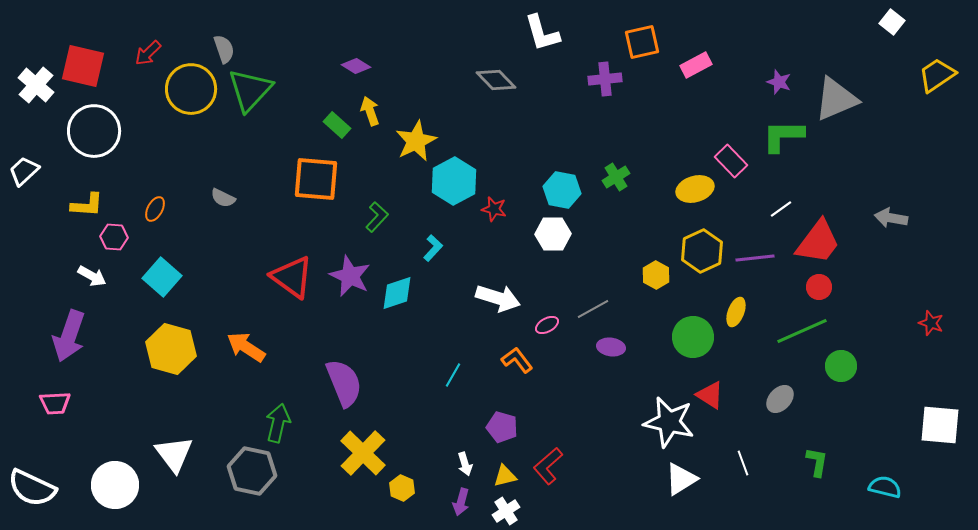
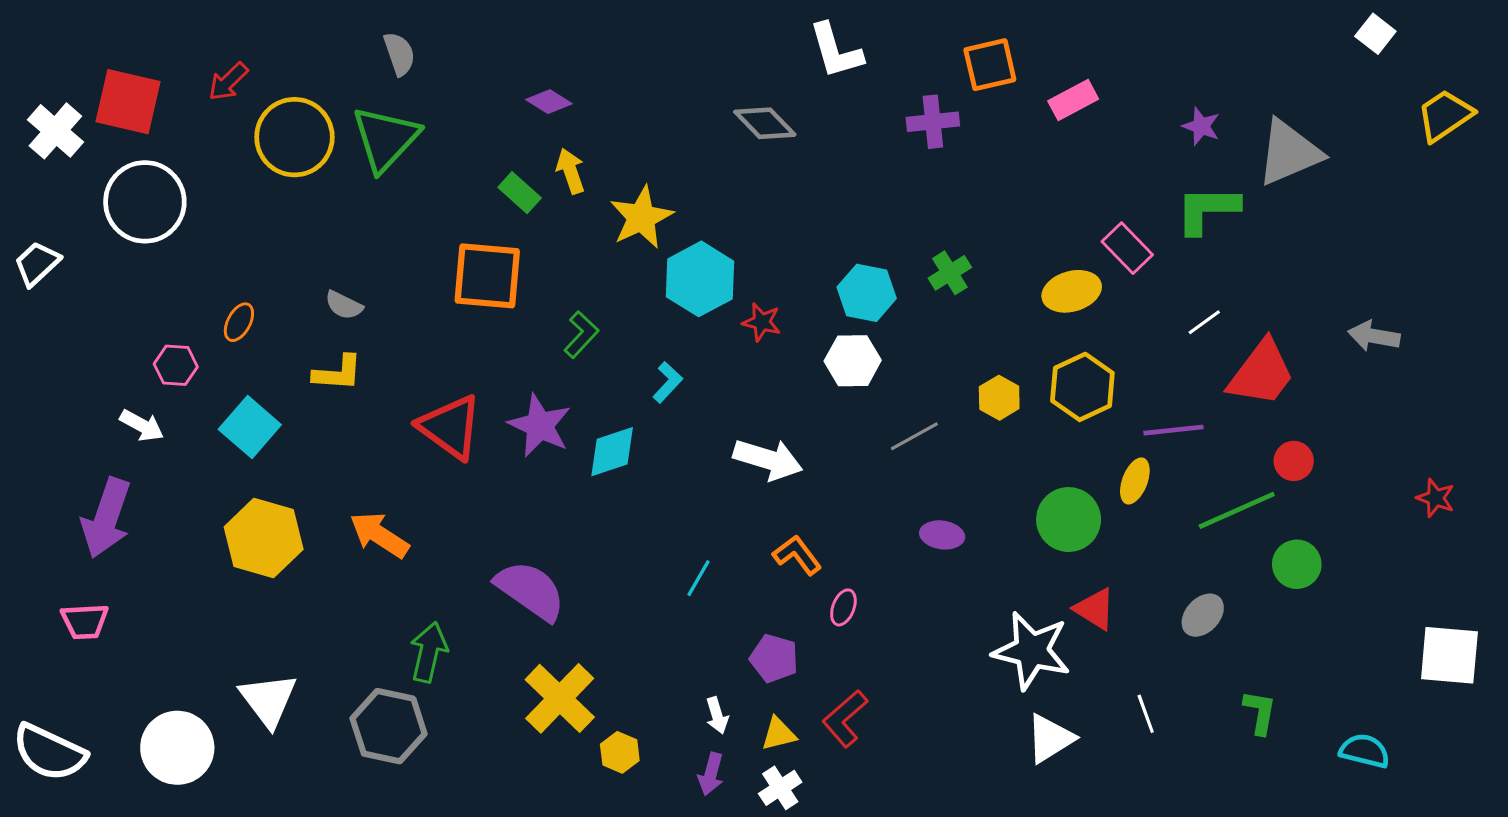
gray semicircle: (224, 49) -> (399, 54), moved
yellow L-shape: (87, 205) -> (338, 373), moved
purple line: (755, 258) -> (1173, 430), moved
yellow hexagon: (656, 275) -> (999, 398), moved
red circle: (819, 287) -> (1294, 461), moved
gray line: (593, 309) -> (914, 436), moved
pink ellipse: (547, 325) -> (843, 607), moved, turned -40
purple semicircle: (344, 383) -> (530, 590), turned -33

